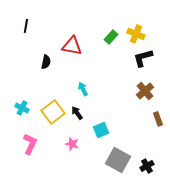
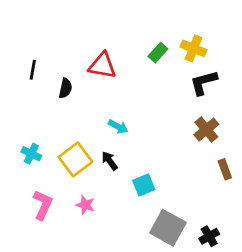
black line: (26, 26) -> (33, 70), moved
cyan arrow: (83, 89) -> (118, 127), turned 144
pink star: (72, 144) -> (85, 205), moved

